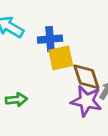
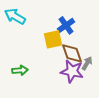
blue cross: (50, 39) -> (66, 25), moved, turned -30

